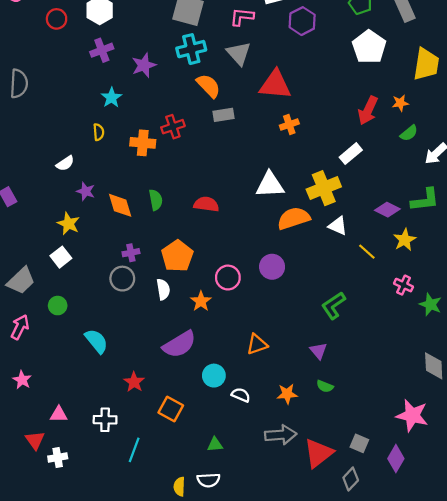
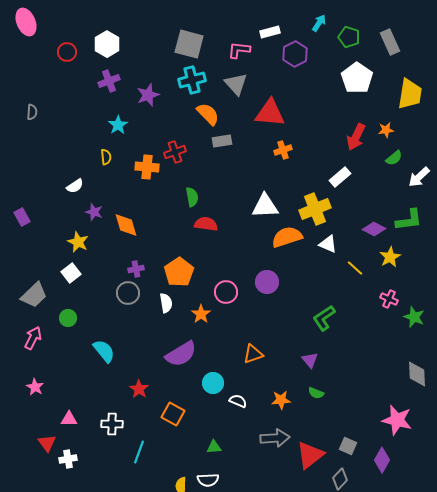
gray semicircle: (19, 84) -> (32, 112), size x0.6
green semicircle: (156, 200) -> (192, 197), moved

